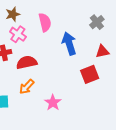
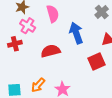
red semicircle: (27, 62) -> (51, 51), moved
orange arrow: (27, 87) -> (38, 85), moved

